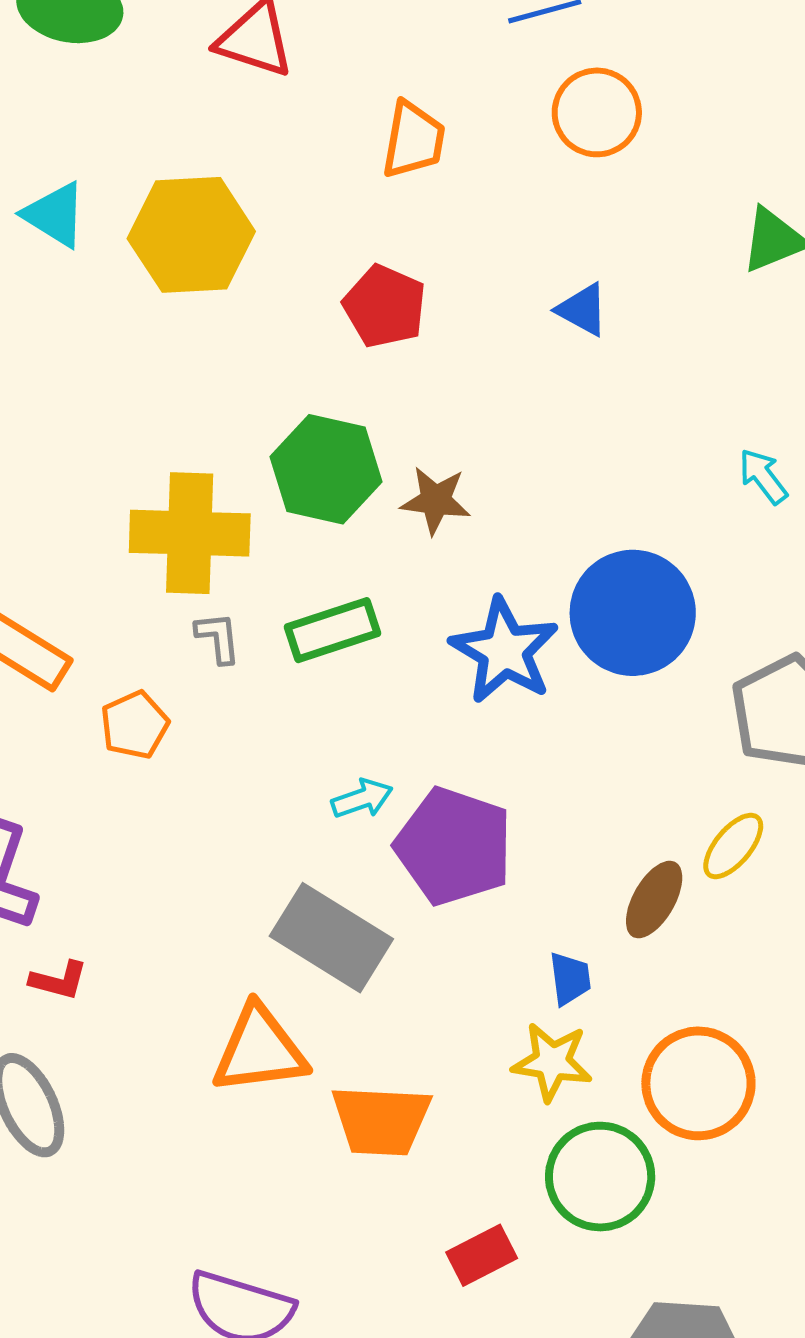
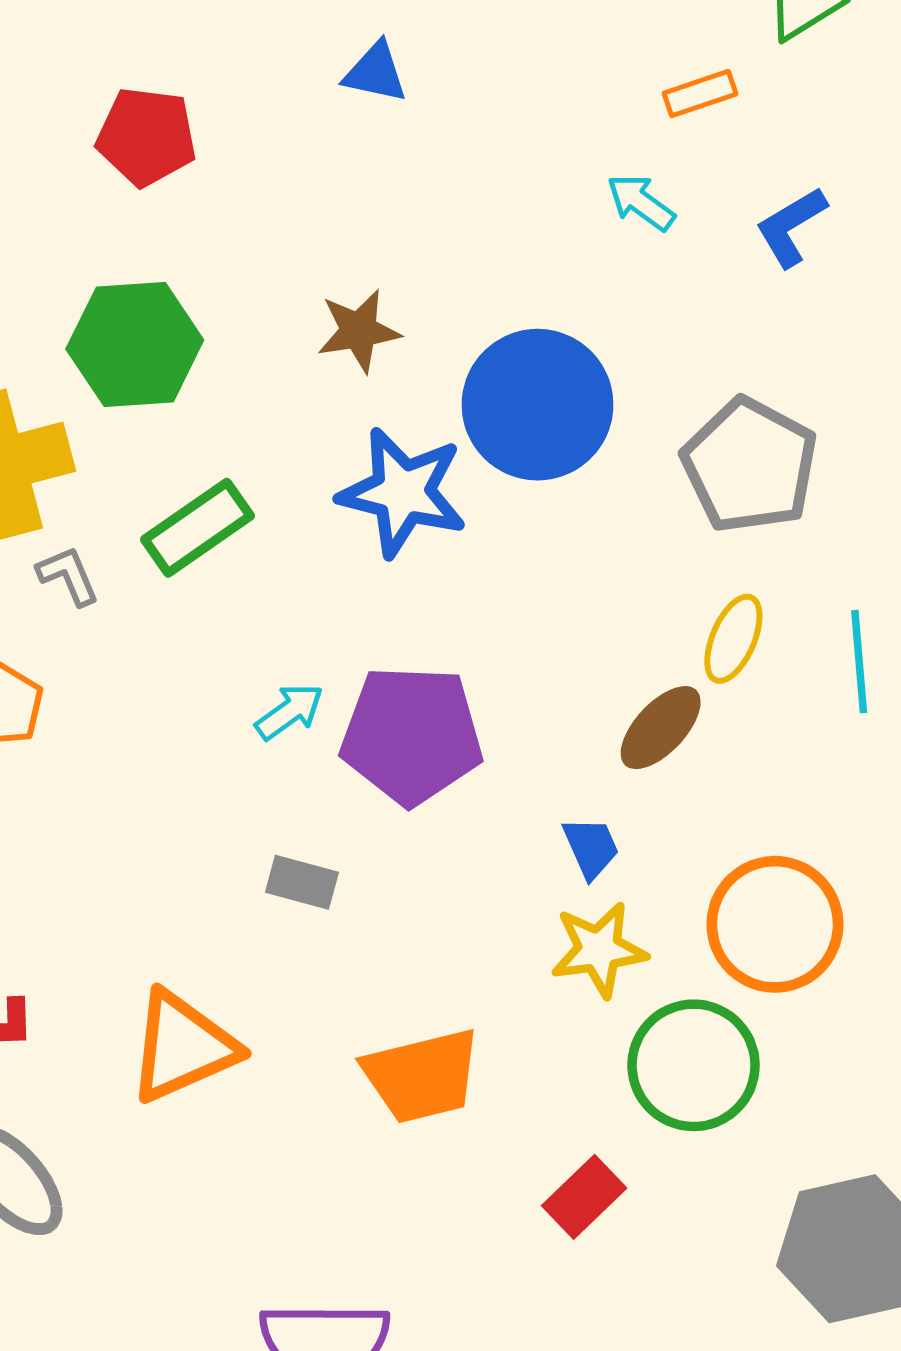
brown star: (436, 500) -> (359, 331), moved
brown ellipse: (654, 900) -> (661, 728), turned 30
gray rectangle: (331, 938) -> (302, 882), size x0.5
orange triangle: (259, 1050) -> (182, 1047), moved

